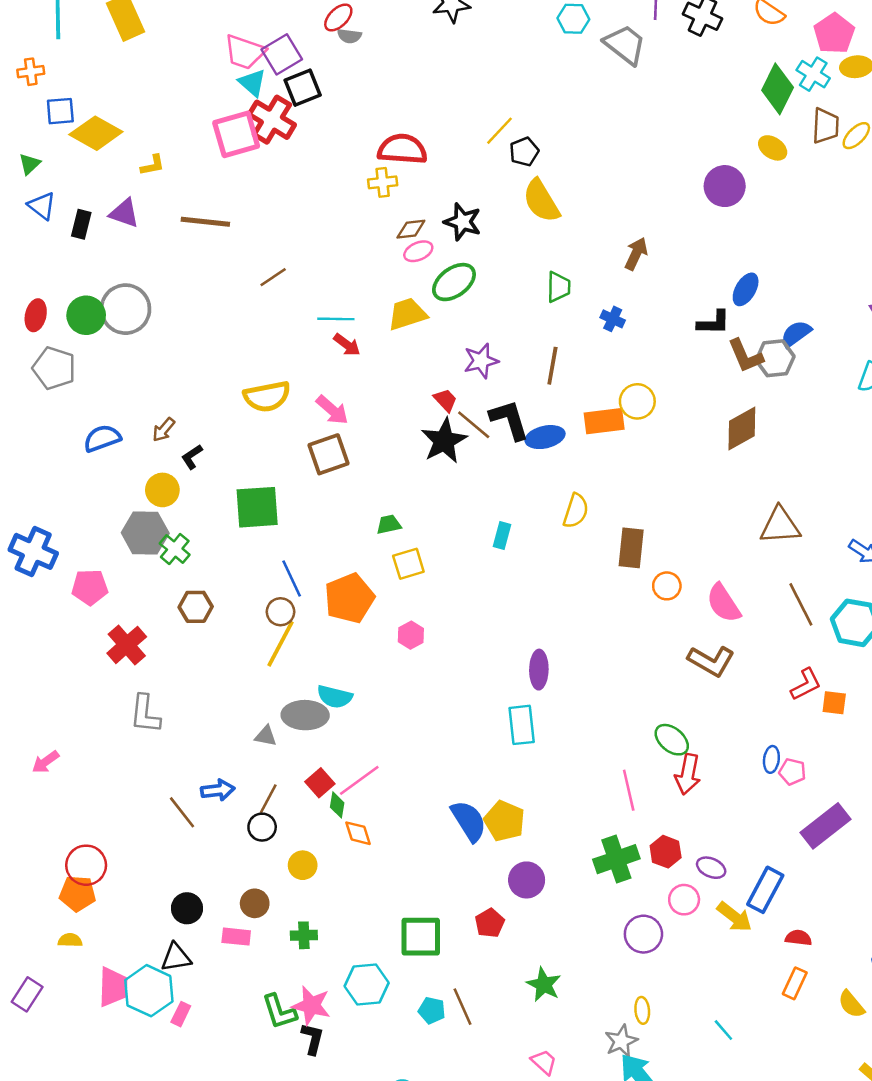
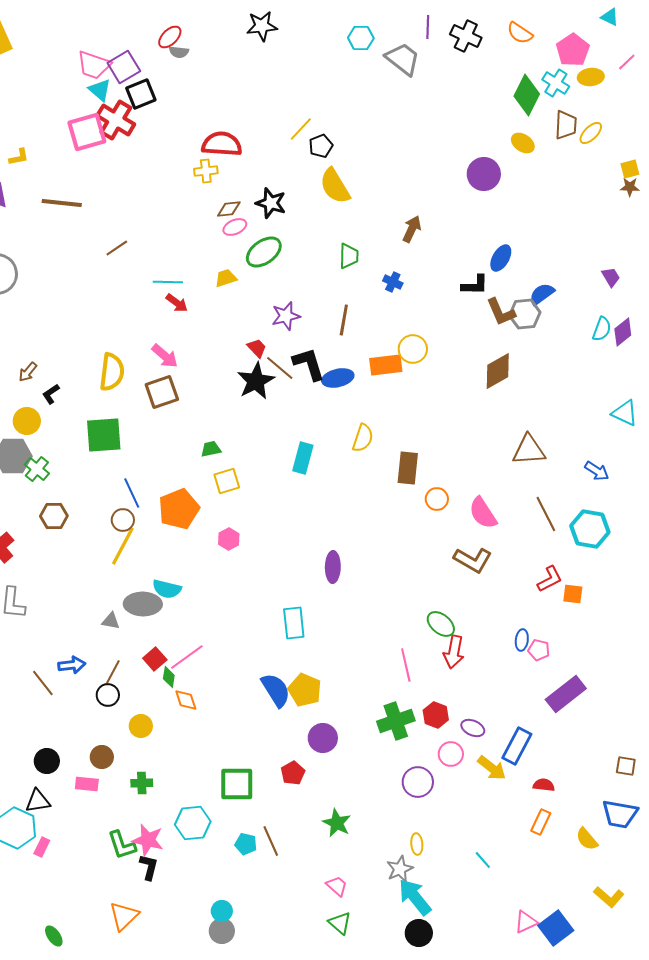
yellow trapezoid: (407, 314) -> (226, 278), size x0.7
yellow semicircle: (267, 396) -> (112, 372), moved, turned -72
cyan rectangle: (502, 535) -> (303, 458), size x1.4
cyan rectangle: (522, 725) -> (294, 623), moved

